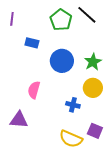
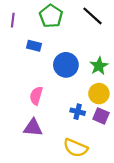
green pentagon: (61, 20) -> (51, 16), moved
purple triangle: (19, 120) -> (33, 128), moved
purple square: (95, 131) -> (101, 116), moved

